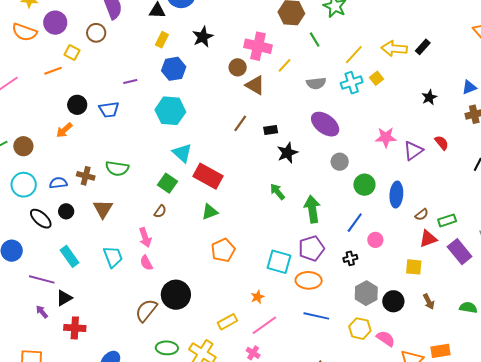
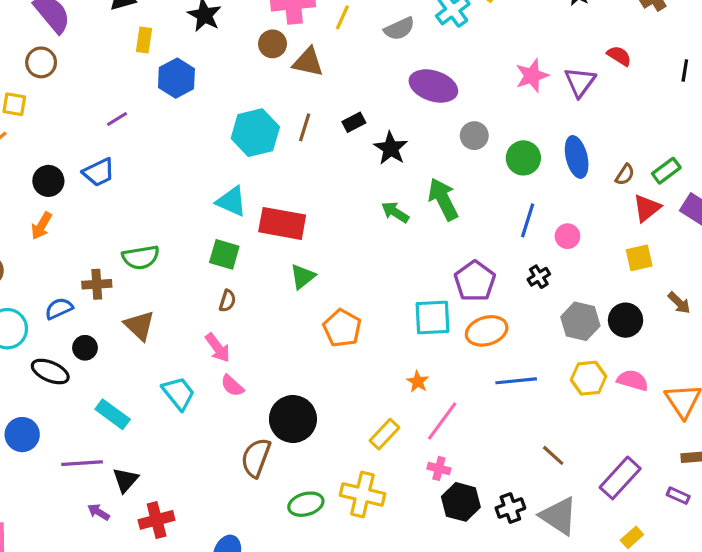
cyan hexagon: (170, 111) -> (255, 133), moved
green arrow: (312, 209) -> (443, 199), moved

